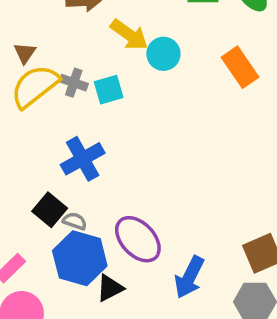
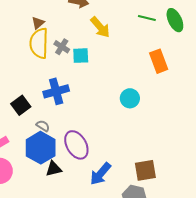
cyan circle: (163, 54) -> (130, 98), moved
yellow semicircle: (35, 86) -> (39, 43), turned -64
black square: (50, 210) -> (21, 105), moved

